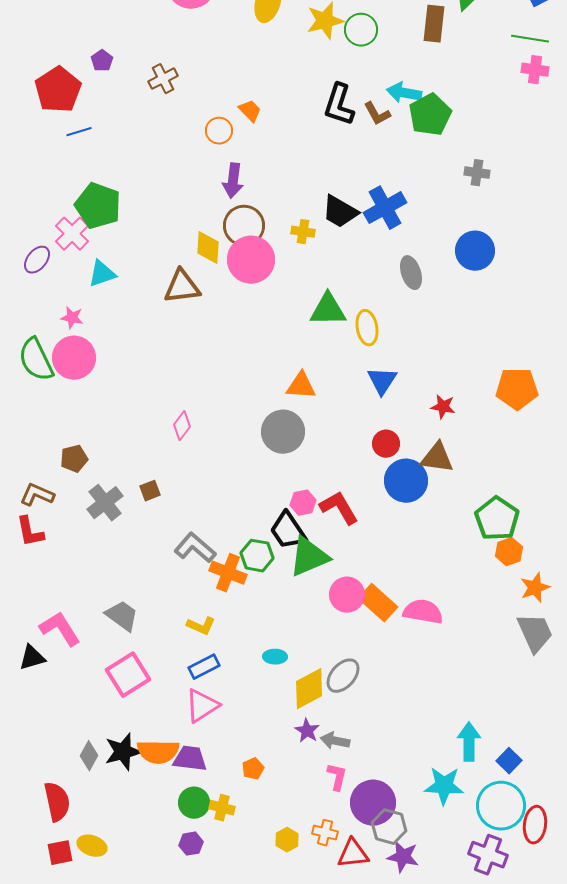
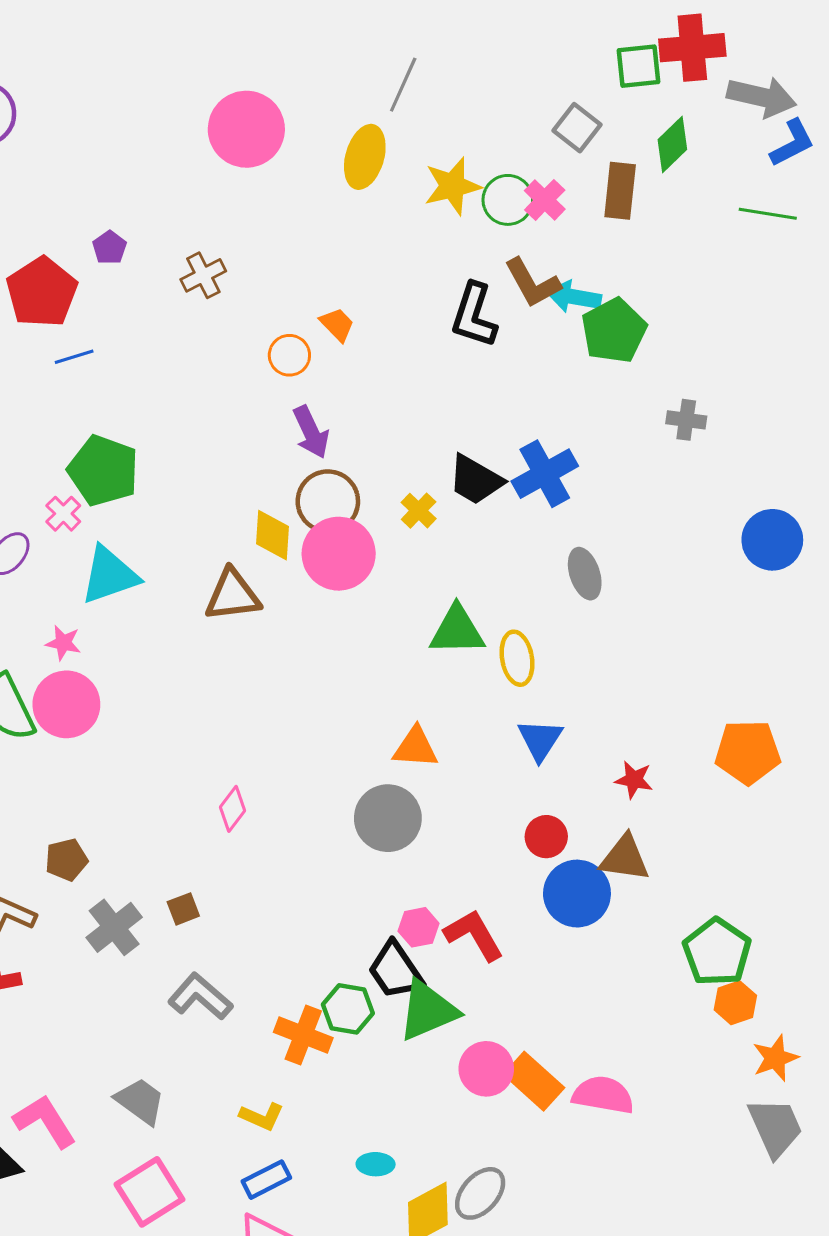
pink cross: (535, 70) -> (545, 200), moved, turned 36
brown L-shape: (377, 114) -> (532, 283), moved, size x1.4
purple arrow: (233, 181) -> (311, 432), turned -32
yellow cross: (303, 232) -> (419, 511), turned 35
pink cross: (72, 234) -> (63, 514), size x0.7
blue circle: (475, 251) -> (772, 540), moved
cyan triangle: (102, 274) -> (109, 575), size x1.4
gray L-shape: (195, 548) -> (200, 997), moved

